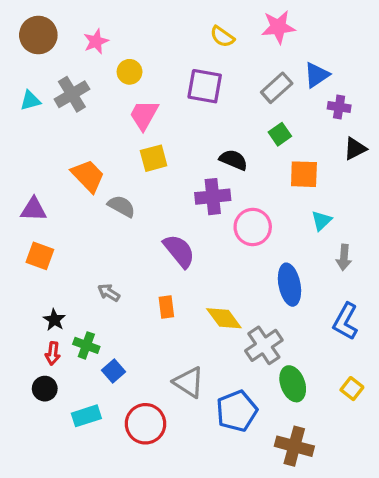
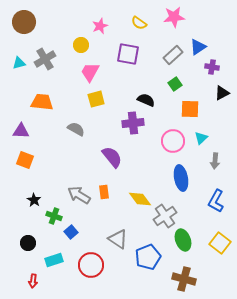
pink star: (96, 41) -> (100, 26), moved
orange trapezoid: (88, 176) -> (42, 102), moved, turned -40
pink circle: (253, 227) -> (173, 141), moved
gray arrow: (109, 293) -> (79, 195), moved, size x1.6
red arrow: (53, 353) -> (33, 281), moved
yellow square: (352, 389) -> (220, 243), size x1.5

